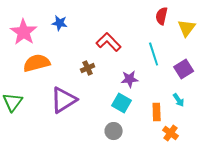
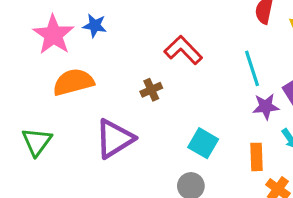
blue star: (60, 23) -> (95, 26), moved
purple star: (130, 79) -> (266, 107), moved

